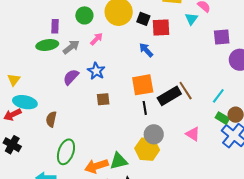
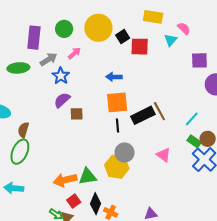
black square: (143, 19) -> (123, 37), turned 32
purple rectangle: (55, 26) -> (34, 38), size x1.6
green ellipse: (47, 45) -> (18, 68), moved
blue arrow: (146, 50) -> (114, 77), moved, turned -49
blue star: (96, 71) -> (61, 76), moved
purple semicircle: (71, 77) -> (62, 100), moved
green ellipse: (66, 152) -> (20, 152), moved

